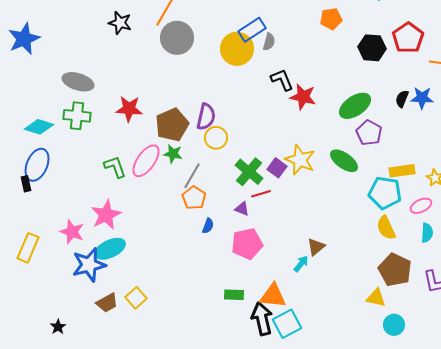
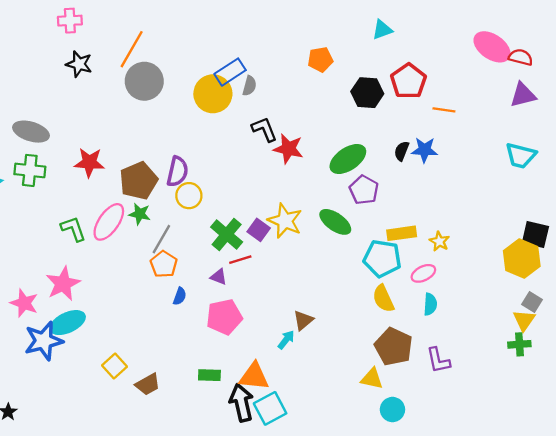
yellow square: (136, 298) -> (115, 366), moved
brown trapezoid: (107, 303) -> (148, 384), moved

